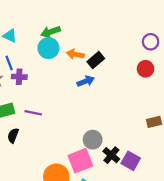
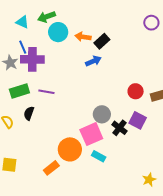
green arrow: (51, 32) -> (47, 17), moved
red circle: (146, 69) -> (136, 91), moved
purple cross: (19, 77) -> (32, 59), size x1.6
purple square: (131, 161) -> (138, 120), moved

